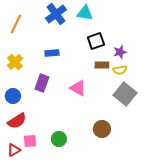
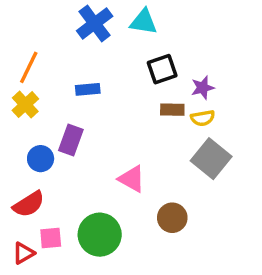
orange line: (16, 24) -> (29, 67), moved
pink triangle: (78, 88) -> (132, 179), moved
blue circle: (13, 96) -> (41, 159), moved
green circle: (59, 139) -> (100, 235), size x1.6

